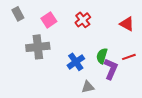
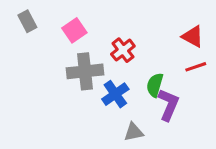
red cross: (83, 20) -> (123, 50), moved
gray cross: (38, 47) -> (85, 71), moved
red line: (129, 57) -> (196, 67), moved

